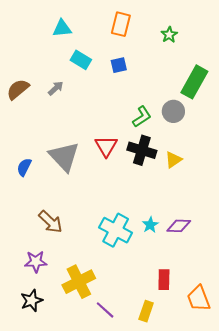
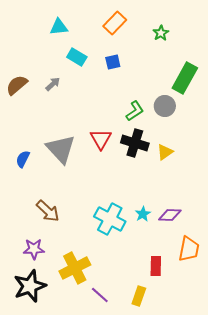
orange rectangle: (121, 24) -> (115, 23), turned 30
orange trapezoid: (199, 298) -> (189, 249), moved, turned -148
black star: (32, 301) -> (30, 286), size x1.5

